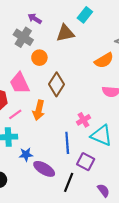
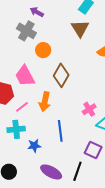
brown triangle: (65, 33) -> (80, 28), moved, turned -48
blue line: (67, 143) -> (60, 131), moved
purple ellipse: (44, 169) -> (51, 172), moved

